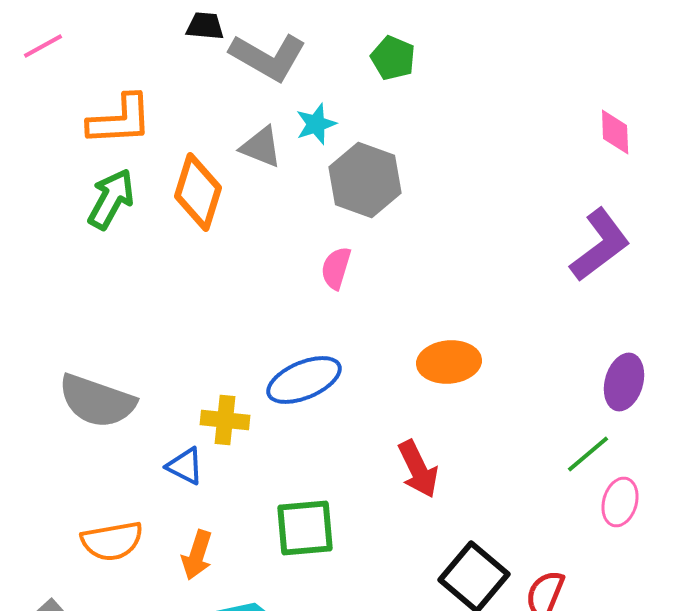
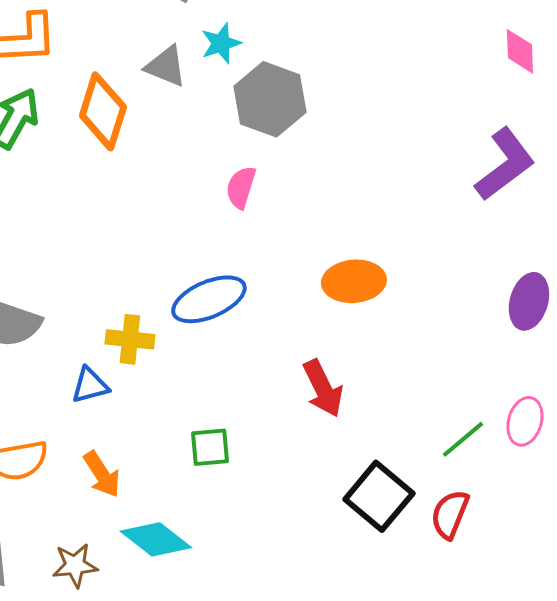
green line: (588, 454) -> (463, 439), moved
blue triangle: (185, 466) -> (90, 385), turned -42
green square: (305, 528) -> (210, 447), size x0.7
orange arrow: (197, 555) -> (102, 474), turned -51

